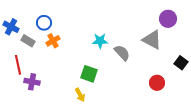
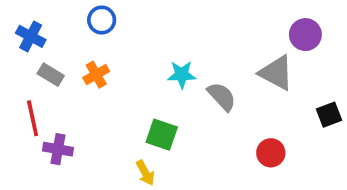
blue circle: (44, 23) -> (102, 20), moved
blue cross: (11, 27) -> (31, 36), moved
black square: (181, 63) -> (329, 115), turned 32
red circle: (157, 83) -> (271, 153), moved

